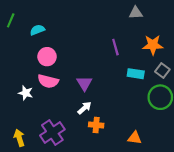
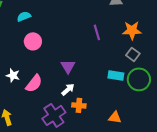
gray square: (162, 71) -> (133, 54), moved
cyan rectangle: (136, 74) -> (116, 75), moved
pink semicircle: (48, 81) -> (34, 83), moved, turned -66
purple cross: (52, 132) -> (54, 115), moved

